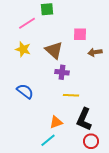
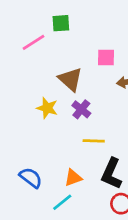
yellow star: (23, 49) -> (47, 108), moved
purple cross: (62, 72) -> (81, 109), turned 32
blue semicircle: (25, 91) -> (31, 178), moved

